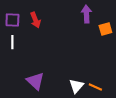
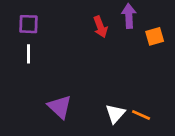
red arrow: (35, 20) -> (100, 27), moved

